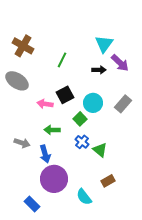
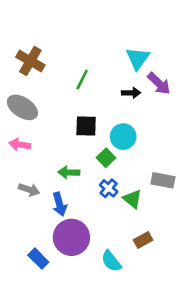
black square: (65, 95) -> (86, 126), turned 30
pink arrow: (45, 104) -> (20, 145), moved
gray rectangle: (123, 104) -> (163, 180), moved, turned 60
blue rectangle: (32, 204) -> (38, 259), moved

